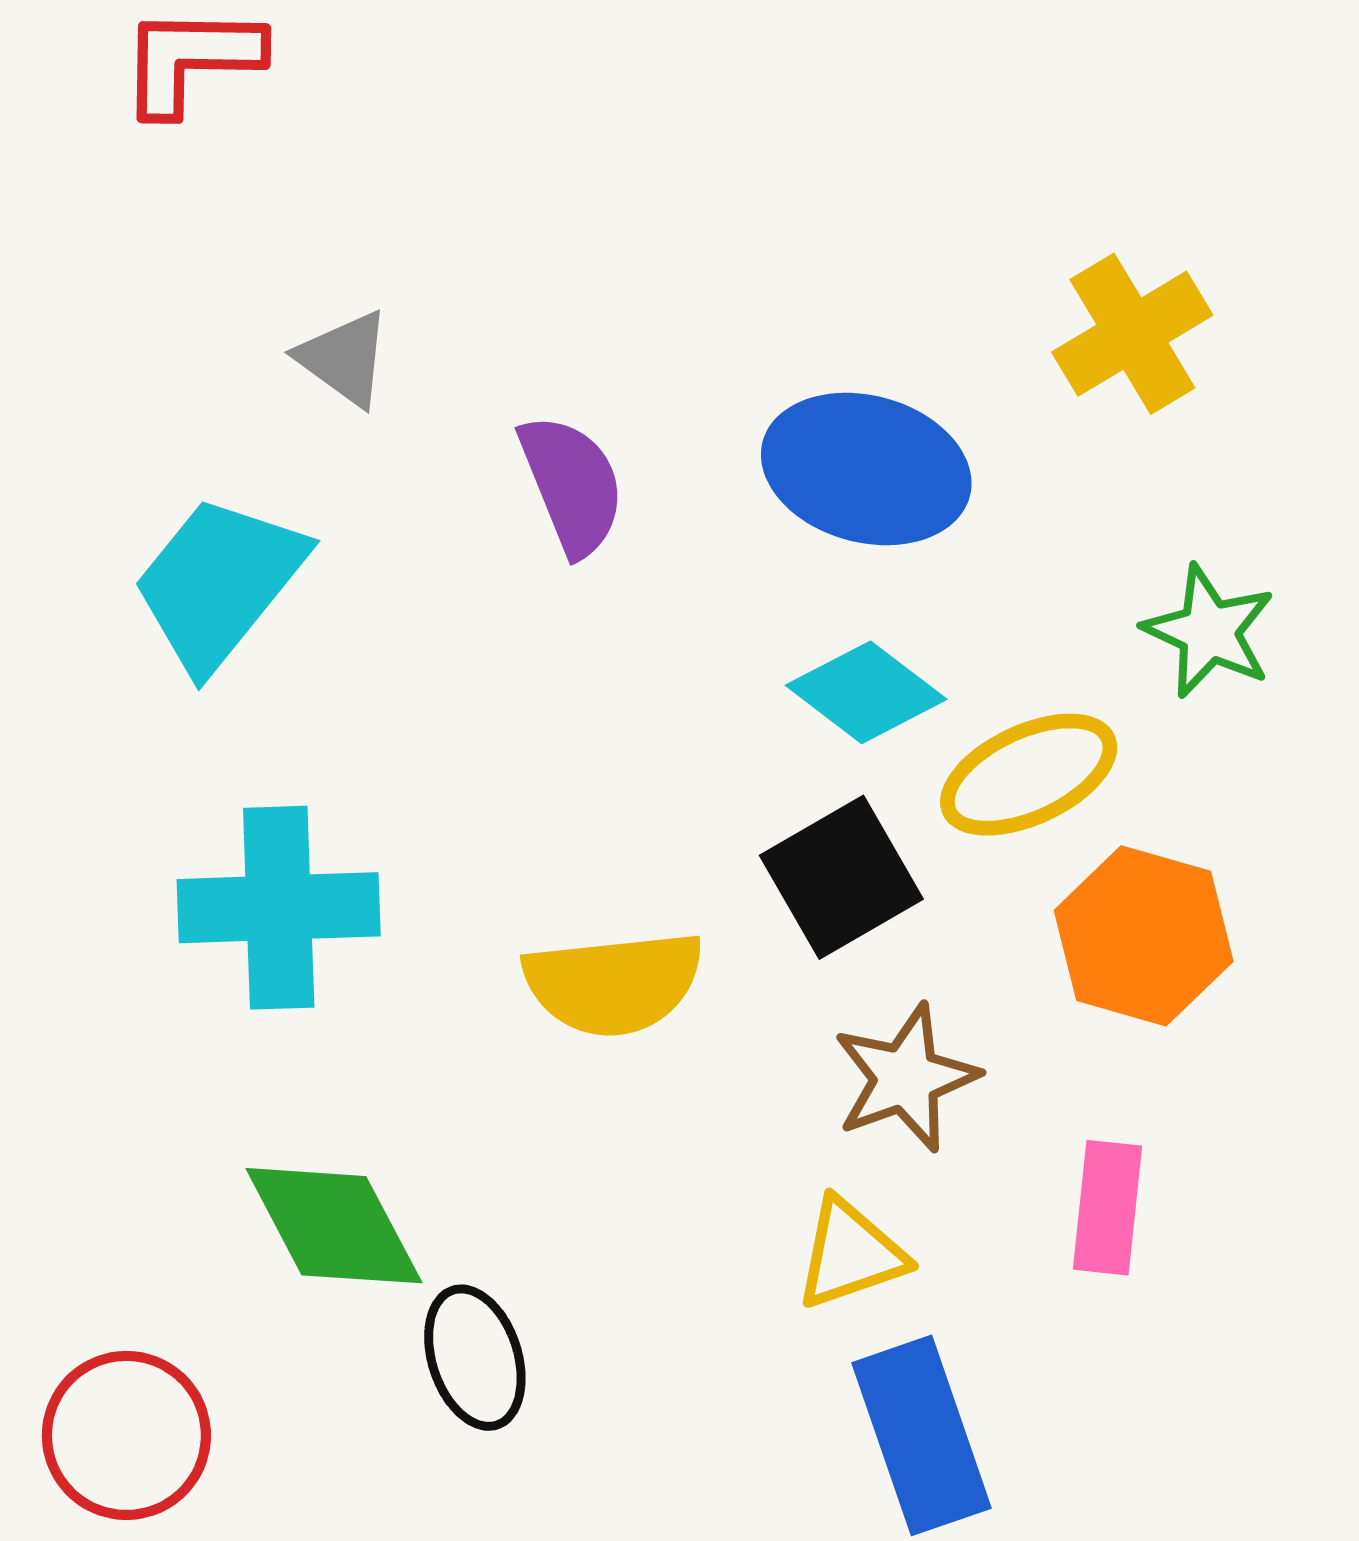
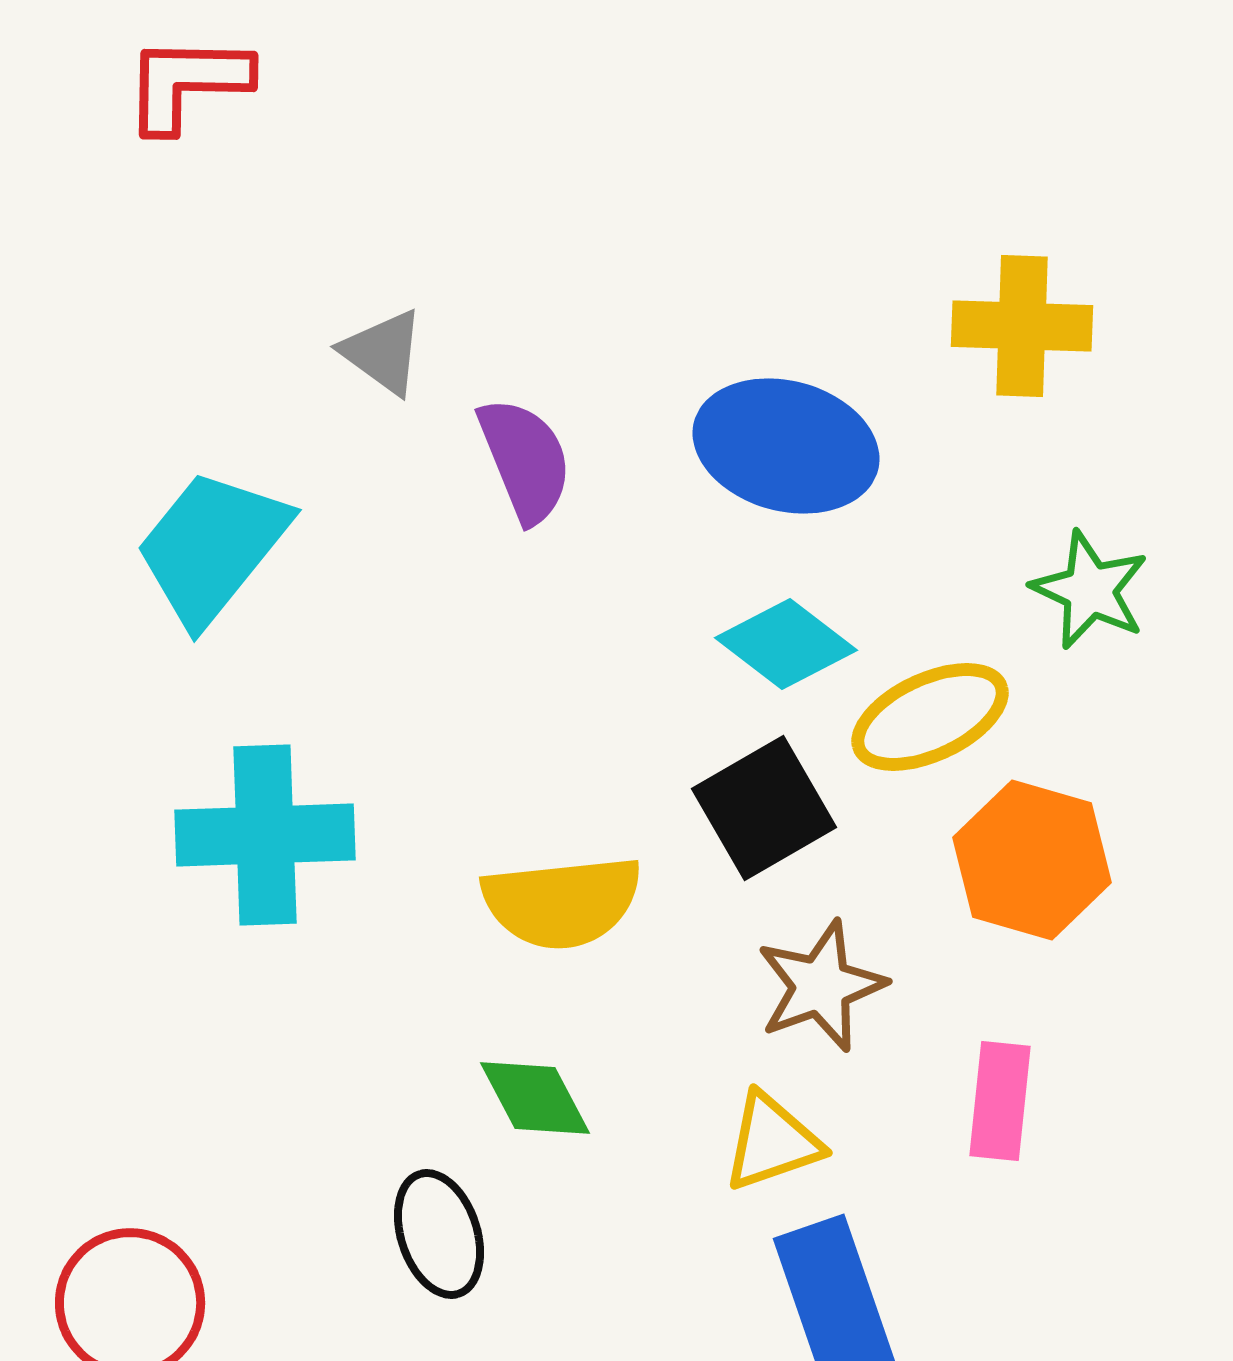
yellow cross: (1132, 334) -> (1022, 326), turned 33
gray triangle: (344, 358) -> (383, 352), moved
green diamond: (334, 1226) -> (535, 1098), moved, size x0.7

